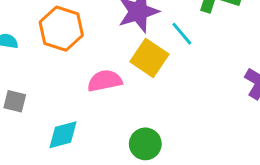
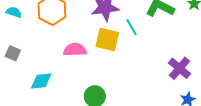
yellow square: (149, 58) -> (107, 40), turned -30

